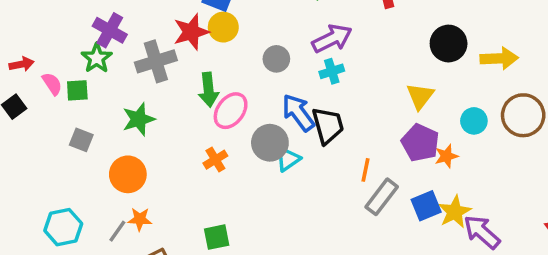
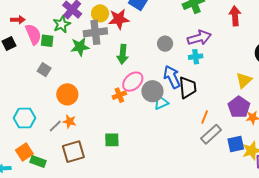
yellow circle: (223, 27) -> (100, 13), moved
pink semicircle: (52, 84) -> (33, 34), size x1.5
pink ellipse: (231, 111) -> (133, 82), moved
green star: (139, 119) -> (80, 47), moved

